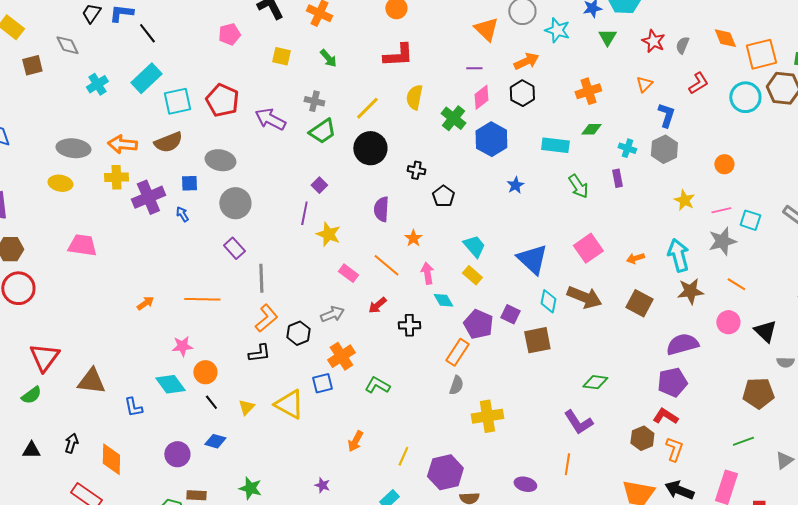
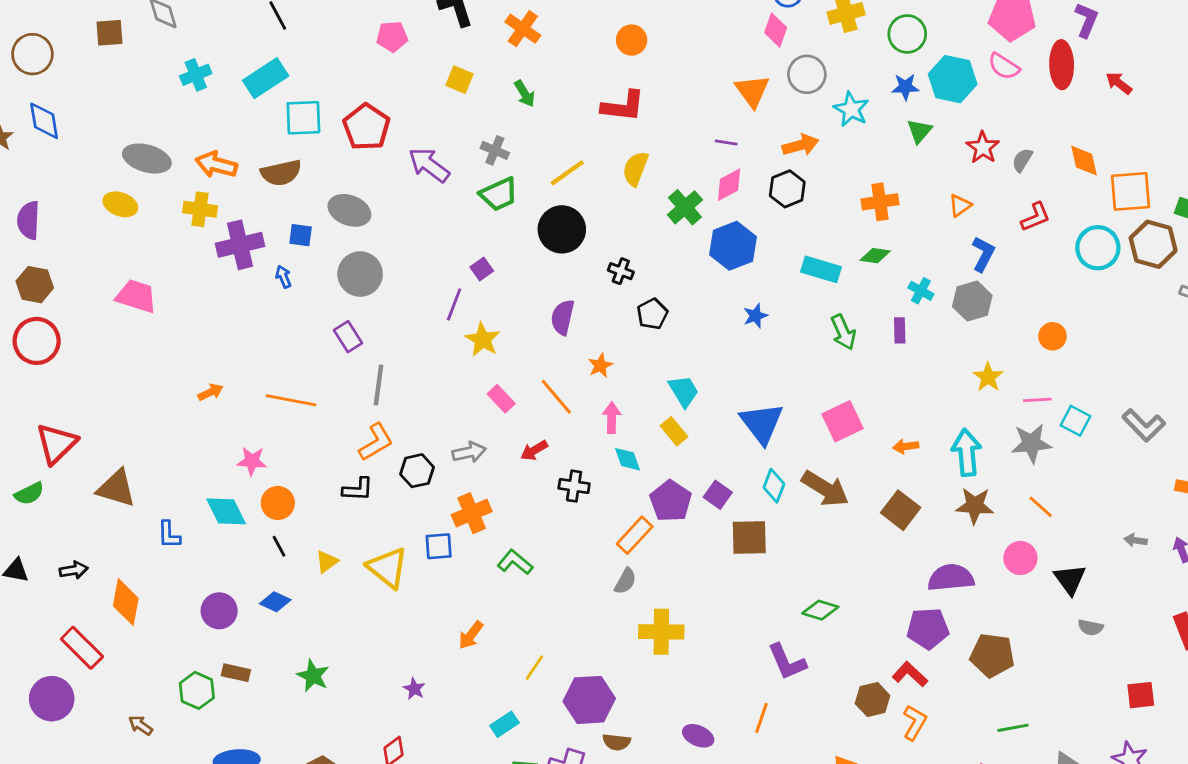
brown pentagon: (758, 393) -> (992, 655), moved
black arrow: (71, 443) -> (74, 570), turned 54

